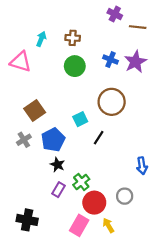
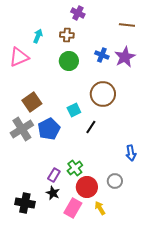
purple cross: (115, 14) -> (78, 13), moved
pink triangle: (21, 62) -> (19, 57), turned -40
gray cross: (24, 140) -> (22, 129), size x1.6
black star: (57, 165) -> (53, 193), moved

